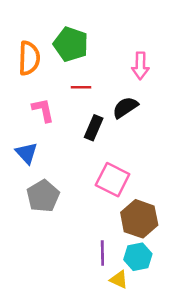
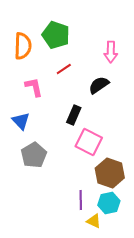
red line: (81, 87) -> (64, 69), turned -35
black rectangle: (94, 128) -> (74, 115), moved

